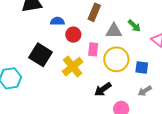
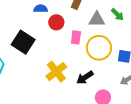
yellow cross: (73, 67) -> (56, 72), moved

